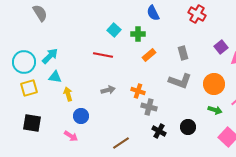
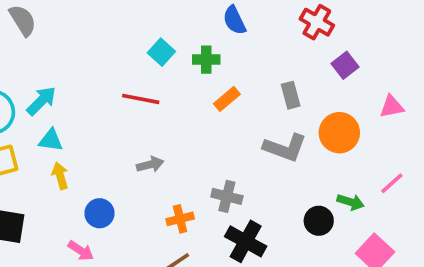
purple square: (221, 47) -> (345, 65), moved
orange circle: (214, 84) -> (339, 133), moved
orange cross: (138, 91) -> (180, 219), moved, turned -32
yellow arrow: (68, 94) -> (60, 176), moved
black circle: (188, 127) -> (319, 221), moved
black cross: (159, 131) -> (246, 241), size x1.5

